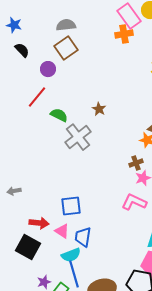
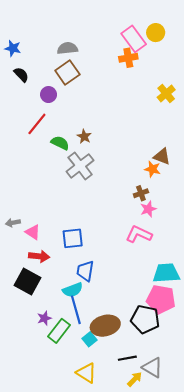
brown star: (99, 109) -> (84, 137), moved
pink triangle: (62, 231) -> (33, 232), moved

